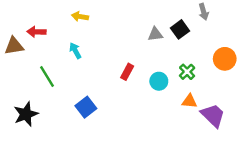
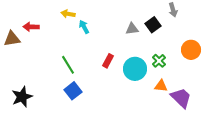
cyan arrow: (75, 51) -> (84, 27), moved
green line: (47, 76) -> (68, 65), moved
cyan circle: (159, 81) -> (135, 69), size x1.5

